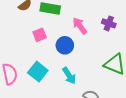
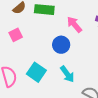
pink square: (40, 35) -> (16, 35), moved

